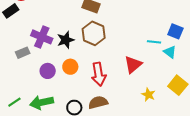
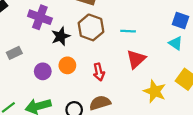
purple cross: (42, 37) -> (40, 17), moved
cyan line: (154, 42) -> (128, 31), moved
red arrow: (99, 74) -> (99, 72), size x0.7
yellow star: (148, 95) -> (155, 91), size x1.5

